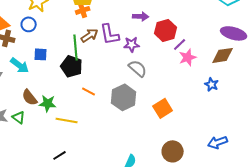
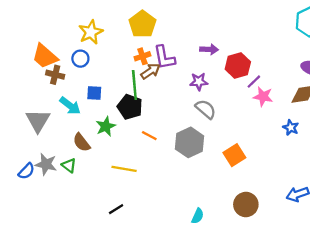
orange cross: (83, 10) -> (142, 56), moved
purple L-shape: (110, 34) -> (164, 57), moved
pink star: (188, 57) -> (263, 97), turned 30
green star: (48, 103) -> (106, 126), moved, turned -30

